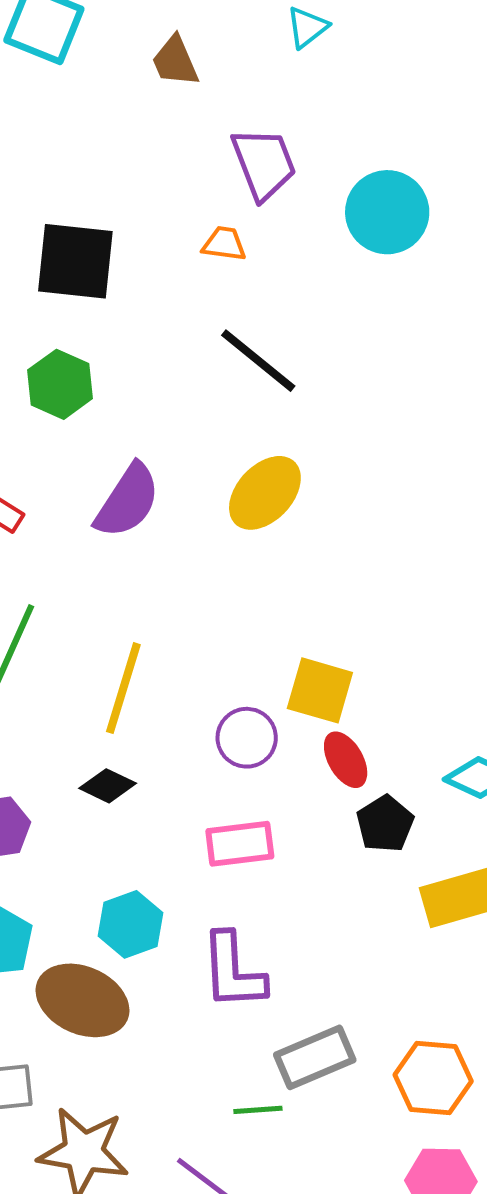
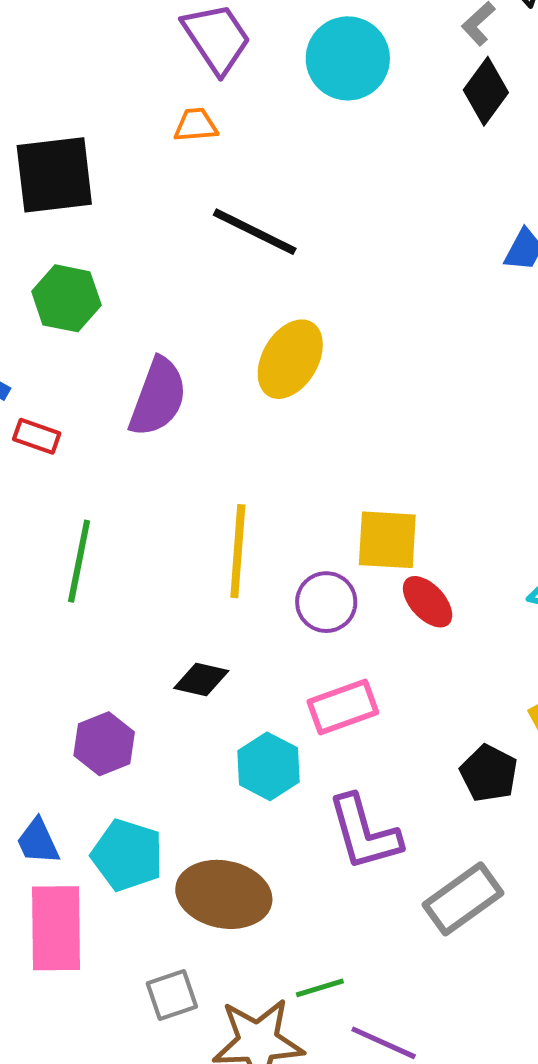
yellow line: (123, 688) -> (238, 551), moved
black pentagon: (385, 824) -> (489, 773), moved
cyan hexagon: (131, 924) -> (269, 766), moved
green line: (258, 1110) -> (320, 988), moved

